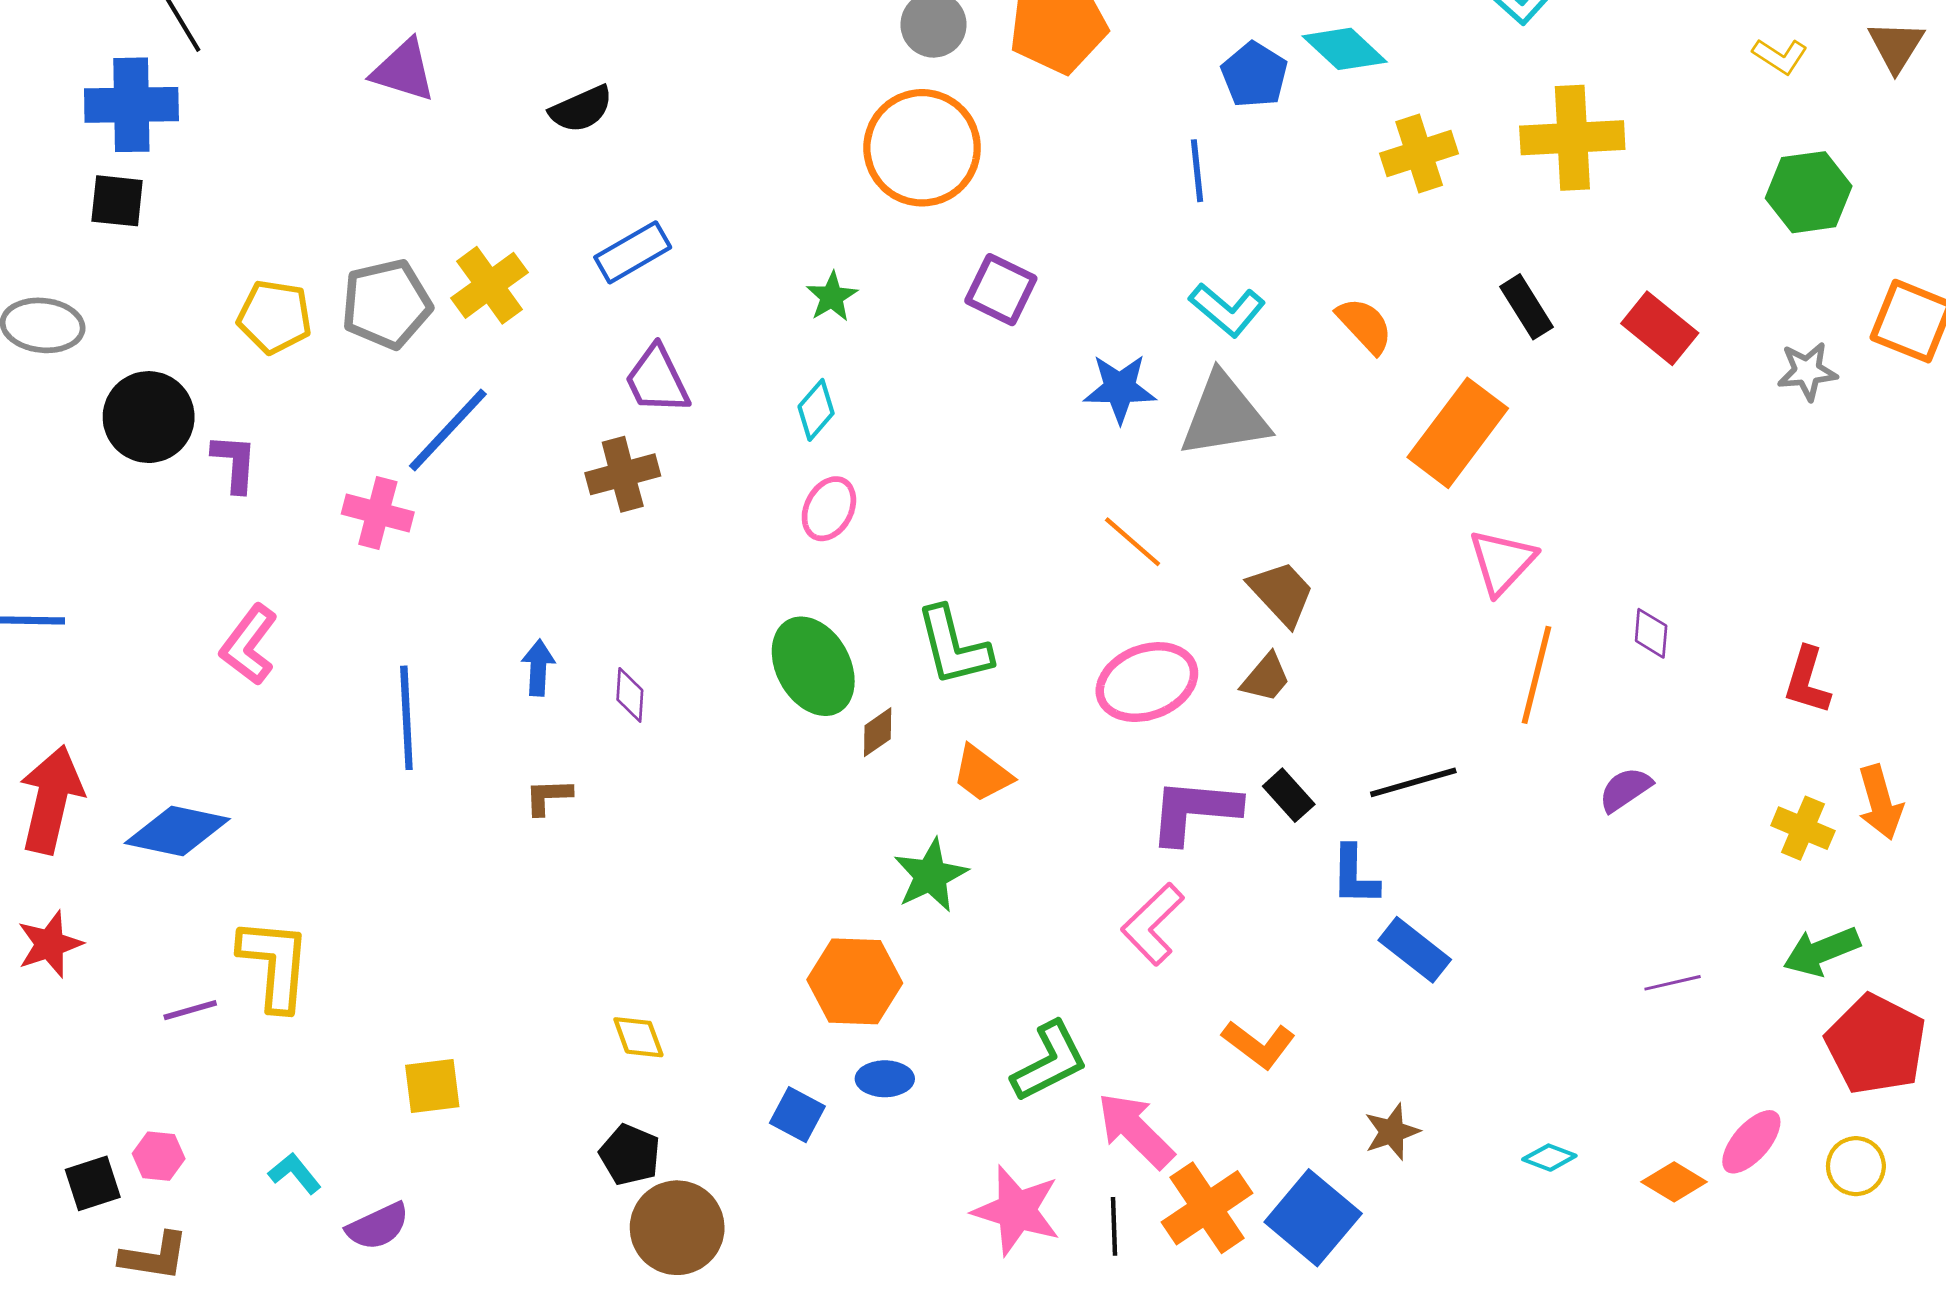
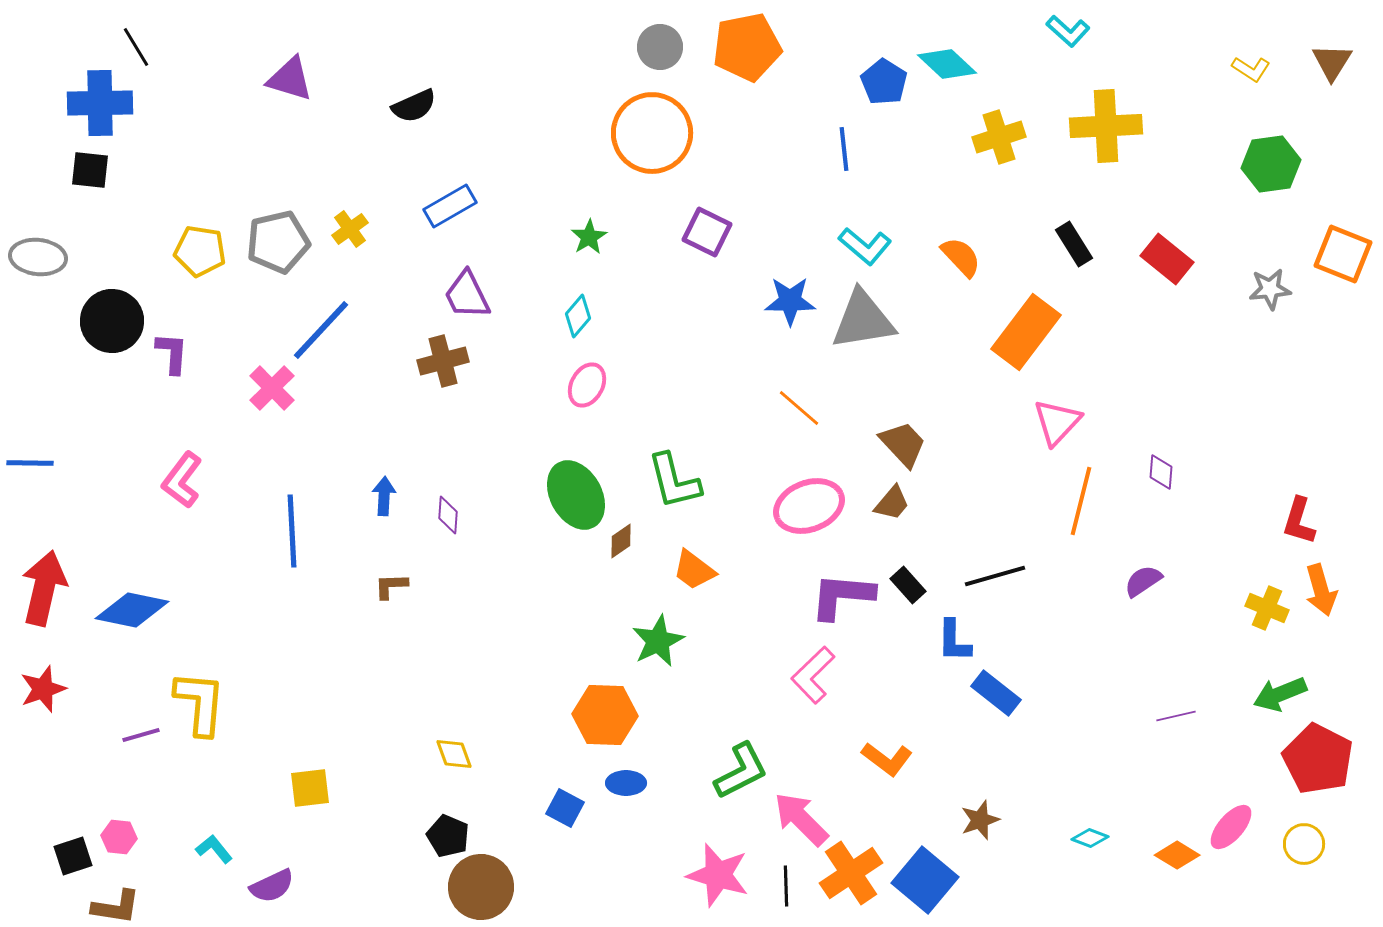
yellow cross: (489, 285) -> (350, 229), size x0.7
pink cross: (378, 513) -> (272, 388), turned 30
red L-shape: (1807, 681) -> (1299, 521), moved

